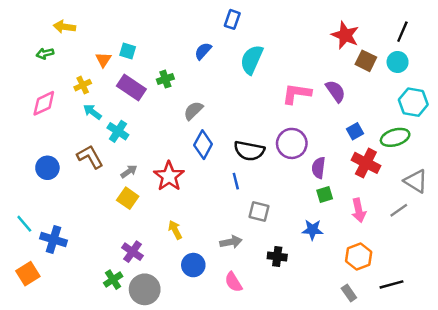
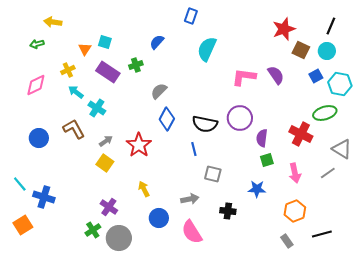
red star: (345, 35) -> (284, 29), turned 30
blue semicircle: (203, 51) -> (157, 42), moved
blue square: (355, 131) -> (316, 76), moved
pink semicircle: (233, 282) -> (192, 232), size x1.4

